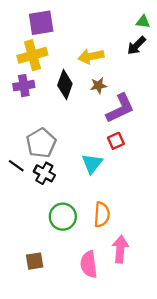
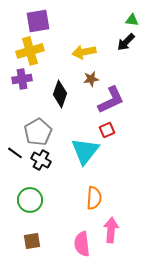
black diamond: (65, 84) -> (60, 94), moved
cyan triangle: (92, 164) -> (85, 151), size x1.4
green circle: (63, 217) -> (30, 200), moved

